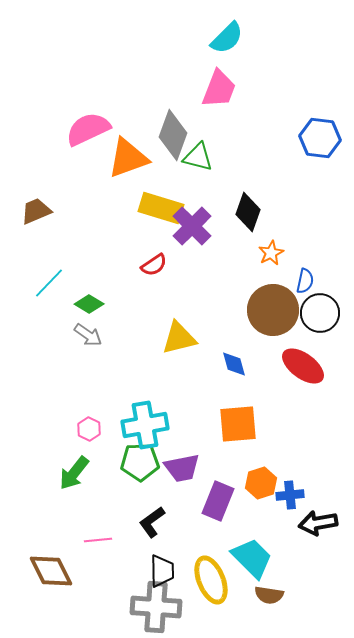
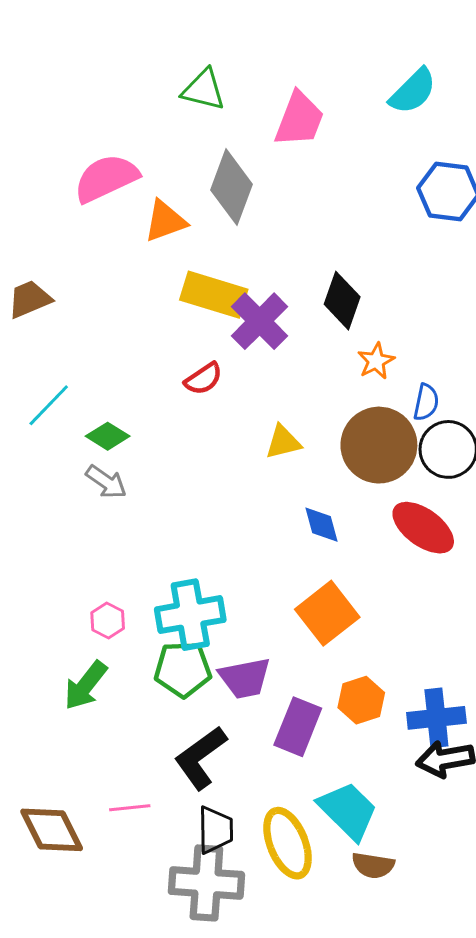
cyan semicircle: (227, 38) -> (413, 91), moved
green triangle: (198, 157) -> (203, 90), moved
orange triangle: (128, 158) -> (165, 221), size x0.7
yellow triangle: (179, 338) -> (283, 442), moved, size x0.7
orange square: (238, 424) -> (327, 613), turned -33
blue cross: (290, 495) -> (436, 718), moved, size x1.4
black L-shape: (152, 522) -> (201, 758), size x1.4
pink line: (98, 540) -> (130, 808), moved

